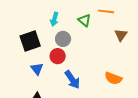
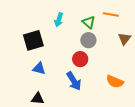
gray circle: (63, 39) -> (88, 40), moved
red circle: (58, 56) -> (80, 59), moved
blue triangle: (37, 69) -> (39, 69), turned -40

